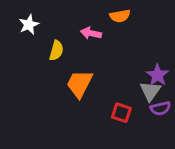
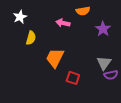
yellow semicircle: (56, 51) -> (31, 38), moved
purple star: (157, 75) -> (103, 29), moved
red square: (121, 113) -> (73, 78), moved

